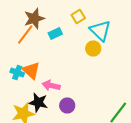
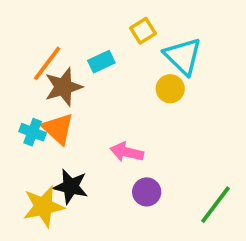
brown star: (34, 18) -> (63, 87), moved
pink arrow: (51, 86) -> (127, 152), moved
purple circle: (67, 106) -> (147, 192), moved

